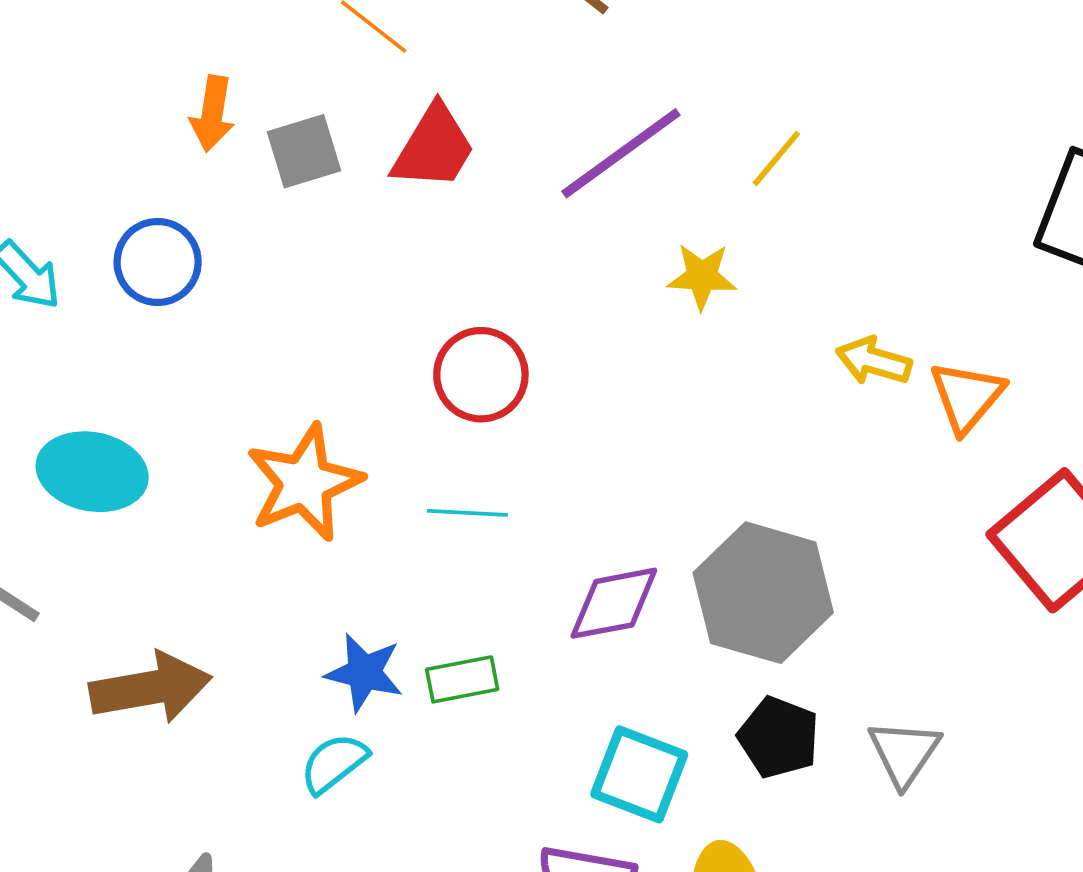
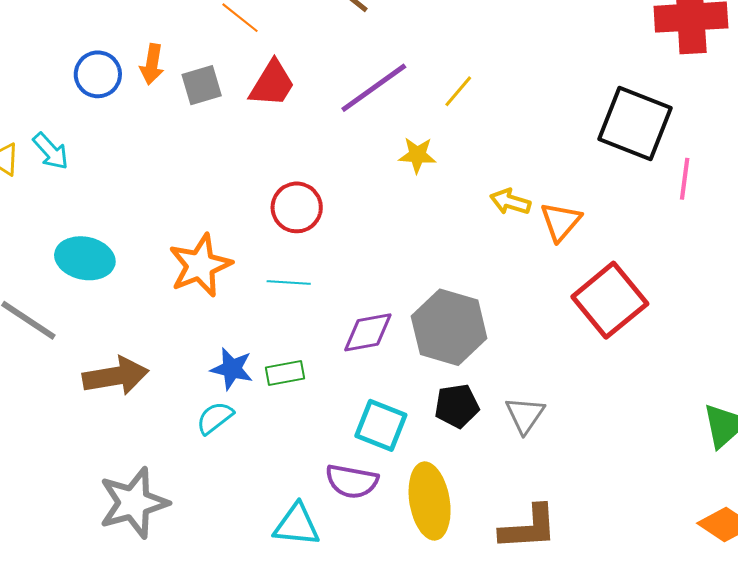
blue circle: (158, 262) -> (98, 74), moved
black pentagon: (779, 737) -> (457, 406), turned -30

